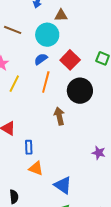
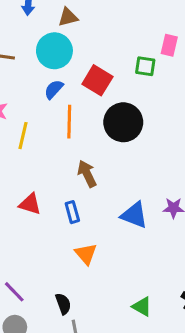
brown arrow: (59, 116) -> (87, 174), moved
blue rectangle: (29, 147) -> (72, 212), moved
orange triangle: (36, 168) -> (86, 254), turned 42
blue triangle: (63, 185) -> (134, 215), moved

